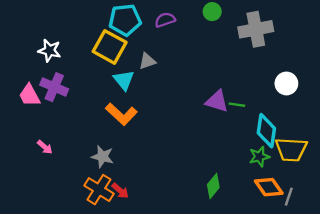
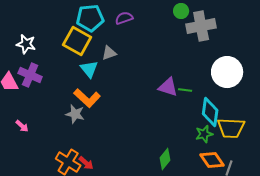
green circle: (212, 12) -> (181, 11), moved
white circle: (286, 83) -> (227, 72), size x1.6
gray star: (103, 157) -> (75, 114), moved

